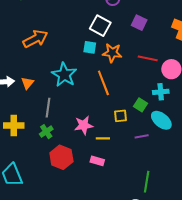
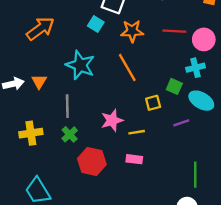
cyan square: (90, 47) -> (96, 24), moved, turned 32

